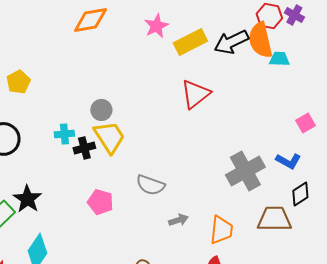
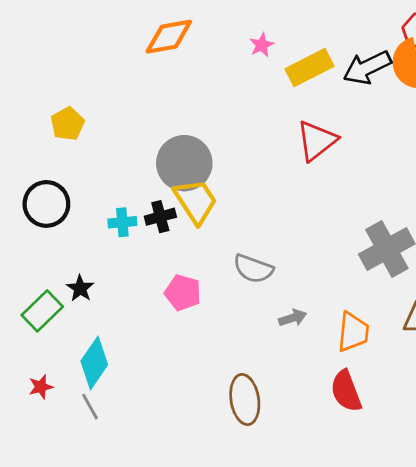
pink star: (156, 26) -> (262, 45), size x0.7
gray circle: (101, 110) -> (184, 163), size x1.8
cyan cross: (64, 134) -> (122, 222), moved
black star: (27, 199) -> (80, 288), size x0.7

